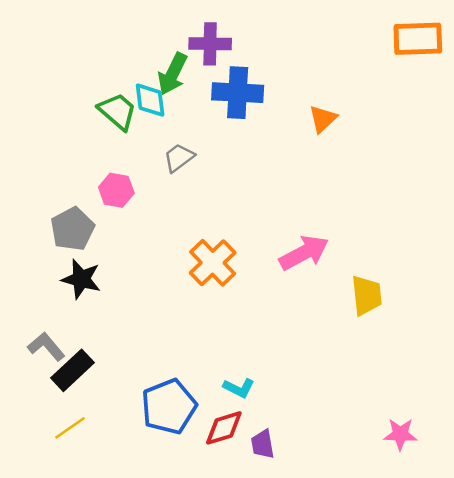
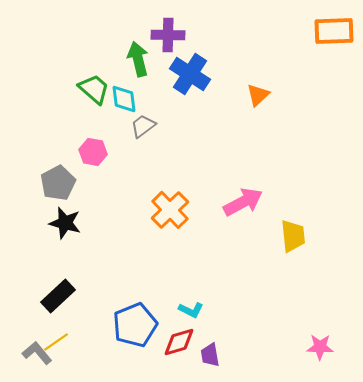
green arrow: (173, 74) -> (138, 59), turned 140
blue cross: (238, 93) -> (190, 74), turned 30
cyan diamond: (150, 100) -> (124, 99), moved
gray L-shape: (46, 347) -> (37, 353), moved

